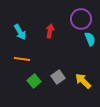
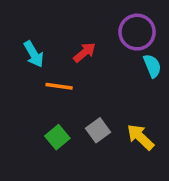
red arrow: (50, 31) -> (84, 52), turned 40
orange line: (22, 59) -> (59, 86), moved

